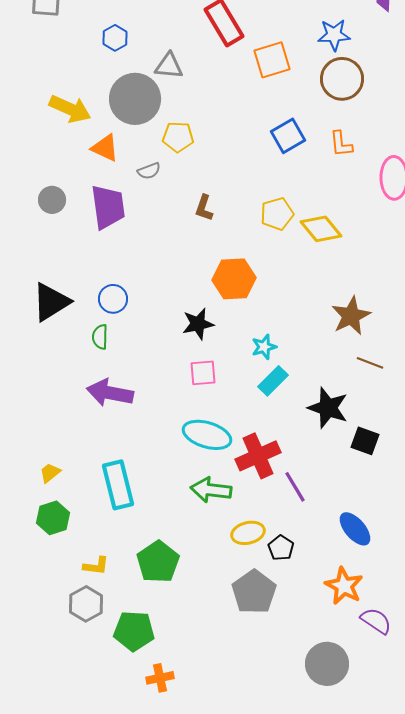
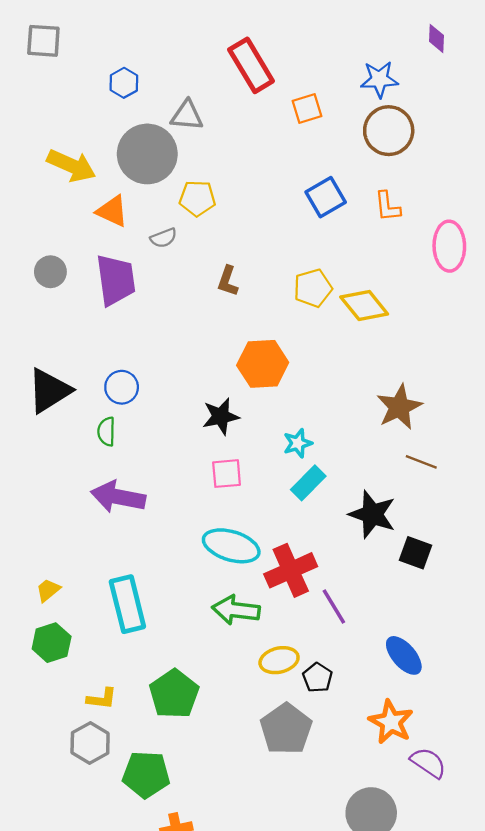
orange square: (272, 60) -> (307, 108), size x0.7

